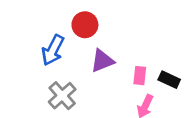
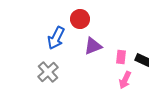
gray cross: (62, 96) -> (48, 72), moved

